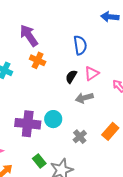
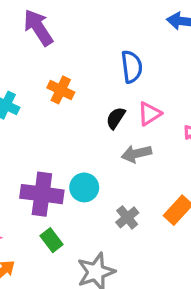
purple arrow: (29, 35) -> (38, 27), moved
green rectangle: (39, 161) -> (51, 240), moved

